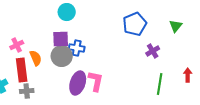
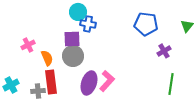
blue pentagon: (135, 24) -> (146, 24), turned 30
blue cross: (77, 48) -> (88, 24), moved
red rectangle: (22, 70) -> (51, 82), moved
pink L-shape: (96, 81) -> (107, 81), turned 30

